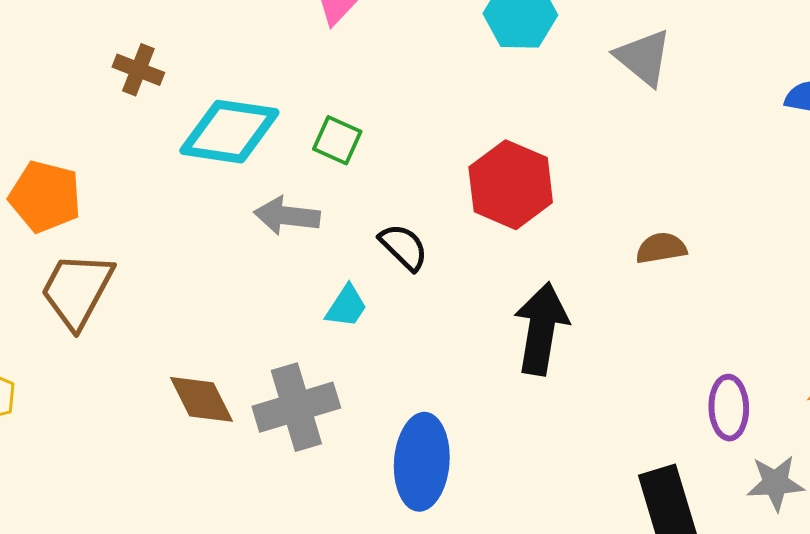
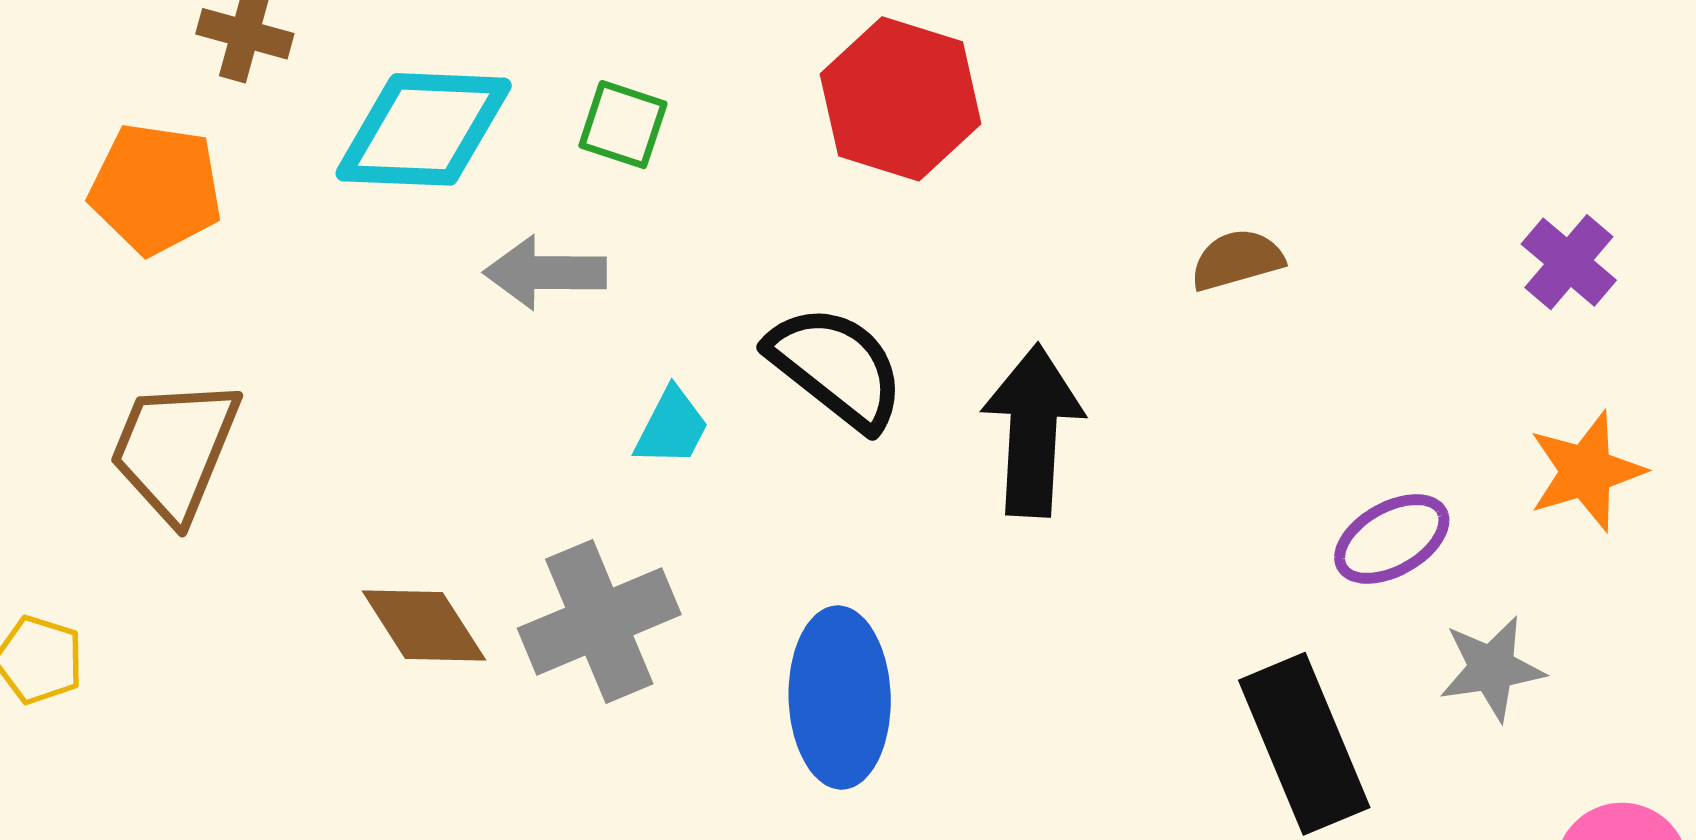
red hexagon: (511, 185) -> (901, 99), moved
orange pentagon: (45, 197) -> (156, 189), moved
black semicircle: (404, 247) -> (836, 367), moved, size x1.5
purple ellipse: (729, 408) -> (1392, 539), turned 68

